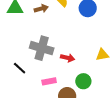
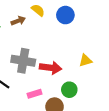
red arrow: (68, 58) -> (51, 68), size x1.5

